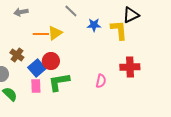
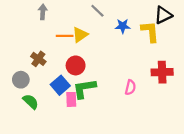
gray arrow: (21, 12) -> (43, 12), turned 104
blue square: (37, 68) -> (60, 85), moved
pink rectangle: (36, 86) -> (71, 99), moved

